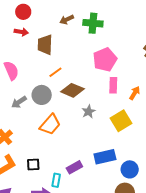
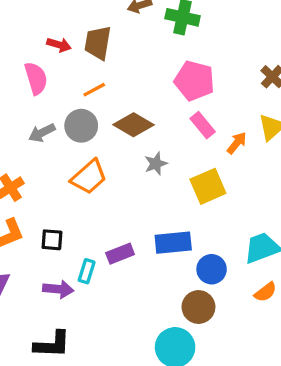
red arrow: (21, 32) -> (59, 45), moved
pink pentagon: (105, 60) -> (194, 81), turned 30
orange line: (55, 72) -> (94, 90), moved
pink rectangle: (113, 85) -> (203, 125), turned -49

